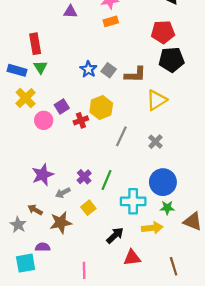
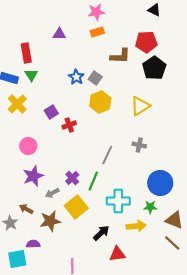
purple triangle: (70, 12) -> (59, 34), moved
black pentagon: (171, 60) -> (154, 68), turned -30
brown L-shape: (135, 75) -> (120, 56), moved
yellow hexagon: (101, 108) -> (100, 102), moved
pink circle: (44, 120) -> (28, 146), moved
gray line: (121, 136) -> (107, 155), moved
gray cross: (155, 142) -> (139, 145), turned -32
blue circle: (163, 182) -> (160, 183), moved
yellow square: (88, 208) -> (76, 207), size x1.6
brown line: (174, 266) -> (172, 243), moved, turned -30

